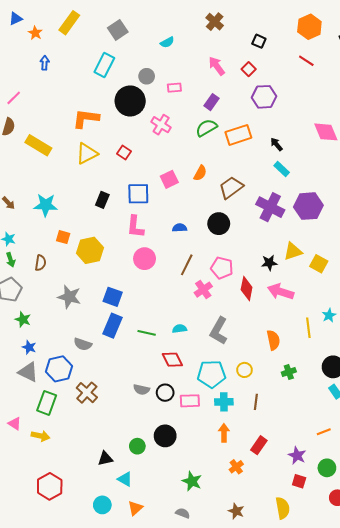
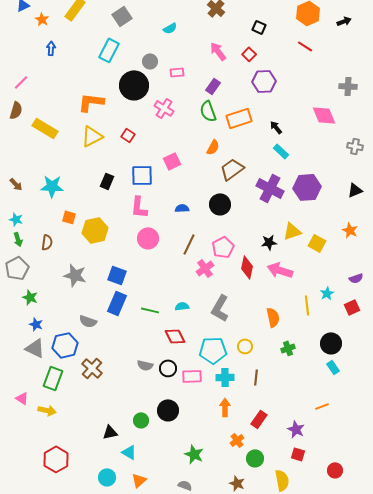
green semicircle: (206, 128) -> (208, 111), turned -80
orange semicircle: (200, 173) -> (213, 147), moved
pink pentagon: (222, 268) -> (223, 247), turned 30
green circle: (327, 468) -> (255, 458), moved

